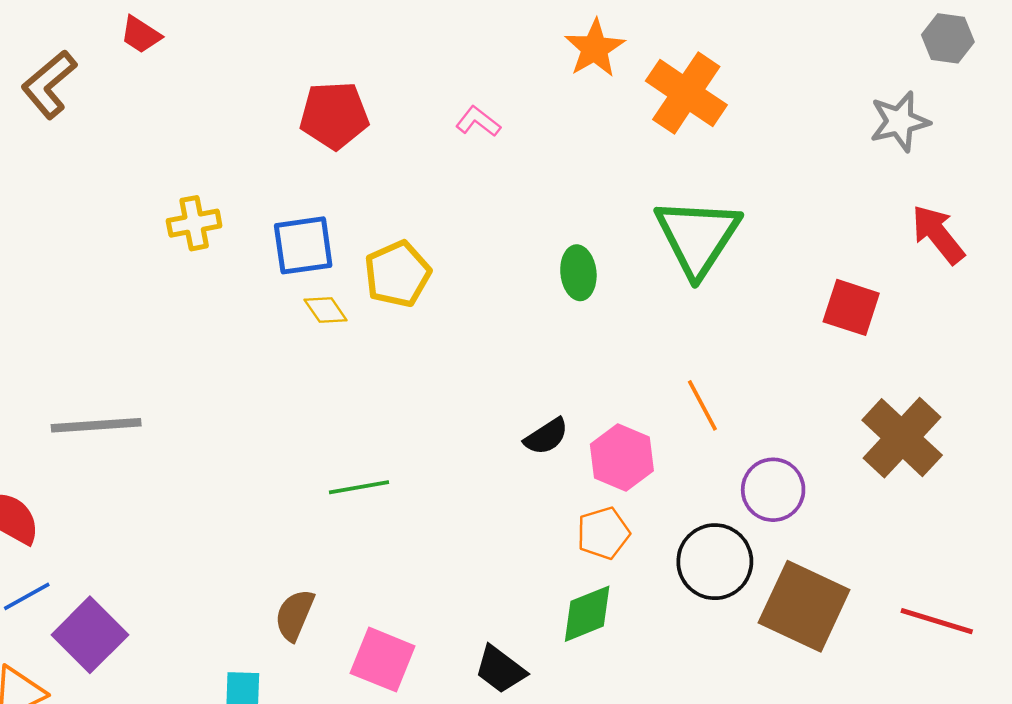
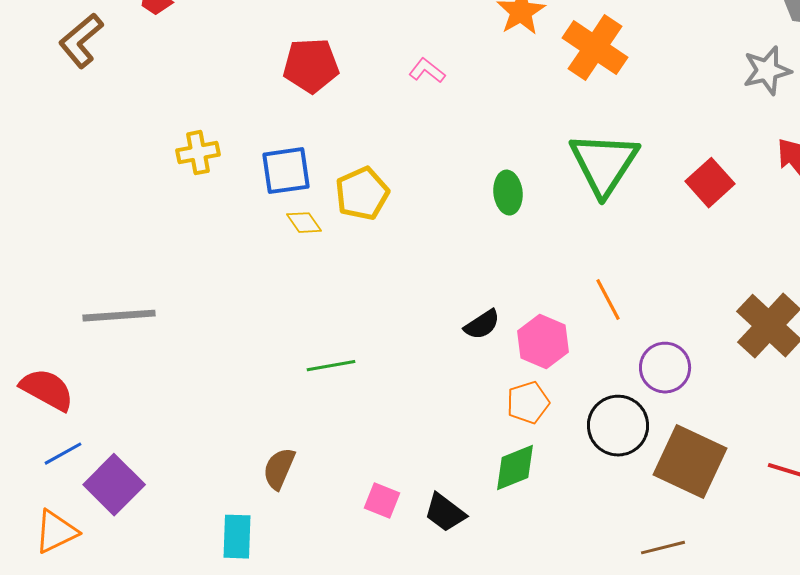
red square: (851, 307) -> (710, 183), moved, turned 30
pink square: (383, 660) -> (382, 501), moved, size x0.7

